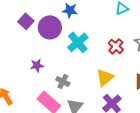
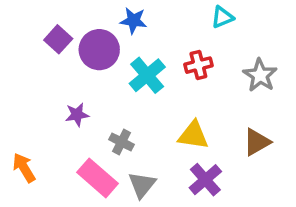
red cross: (116, 46) -> (198, 65), moved, turned 35
yellow triangle: (105, 77) -> (193, 135), turned 48

